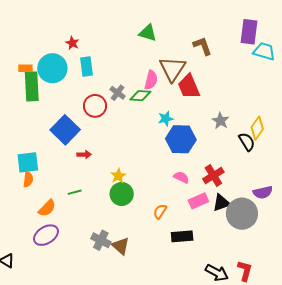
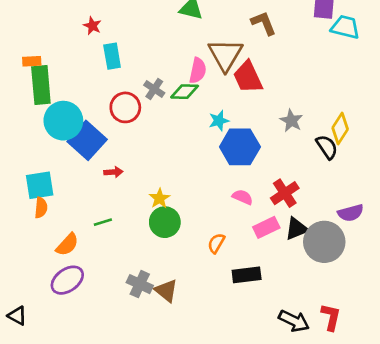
cyan circle: (52, 68) -> (63, 121), moved

